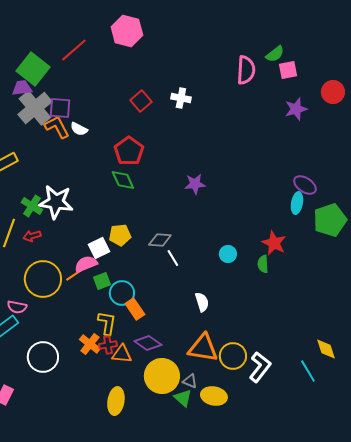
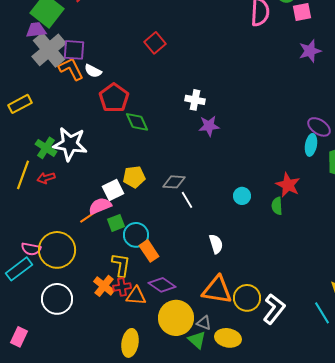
white cross: (181, 98) -> (195, 100), moved
red pentagon: (129, 151) -> (114, 98), moved
yellow circle: (43, 279) -> (57, 250), moved

